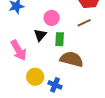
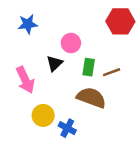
brown line: (84, 23) -> (112, 72), moved
green rectangle: (60, 39) -> (89, 67), moved

